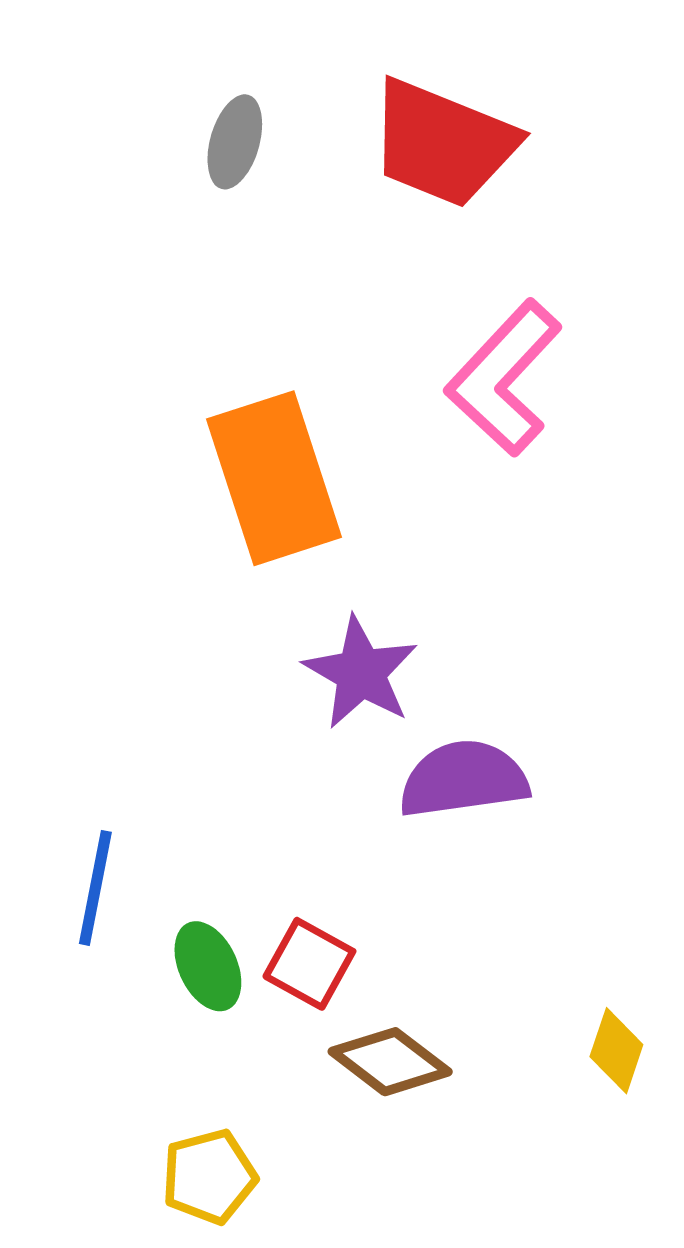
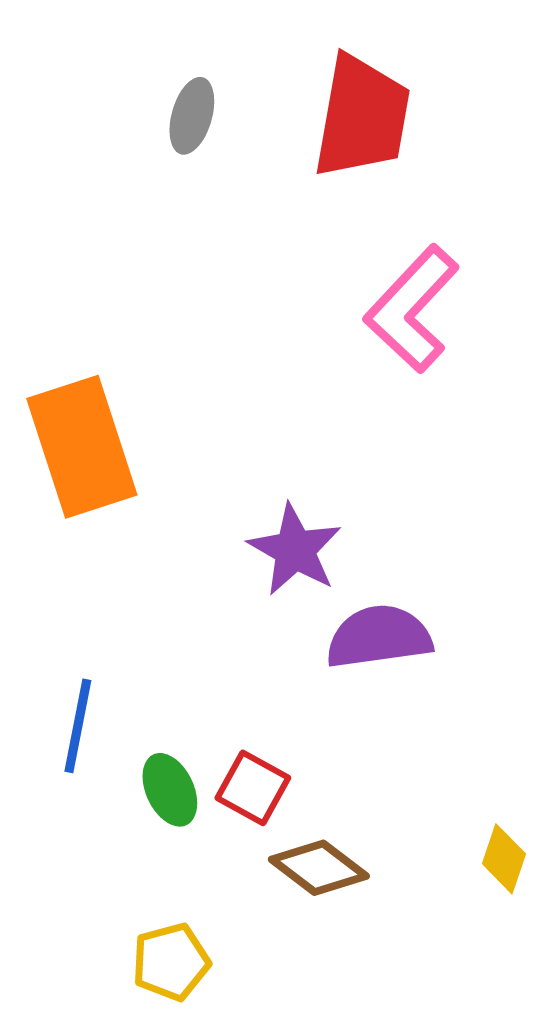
red trapezoid: (443, 143) -> (362, 117), turned -102
orange rectangle: (274, 478) -> (82, 447), moved

